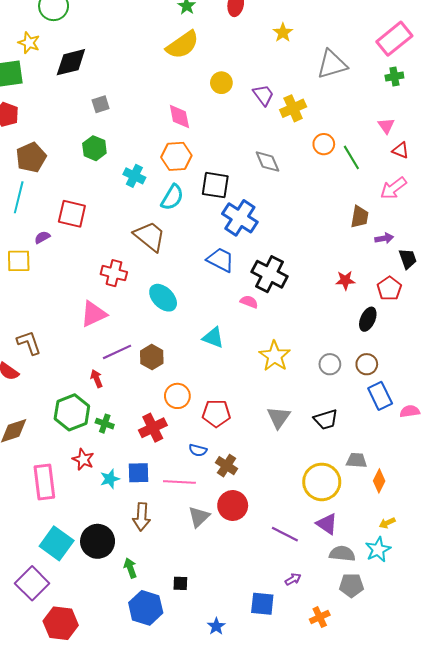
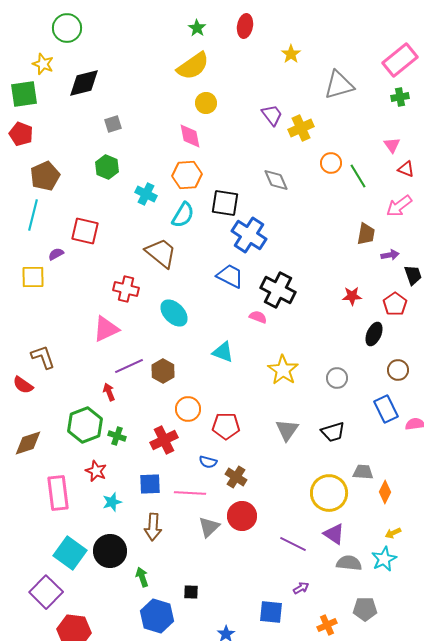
yellow circle: (221, 83) -> (206, 103), moved
brown circle: (367, 364) -> (398, 370), moved
cyan star: (110, 479) -> (112, 502), moved
gray pentagon: (351, 585) -> (365, 609), moved

